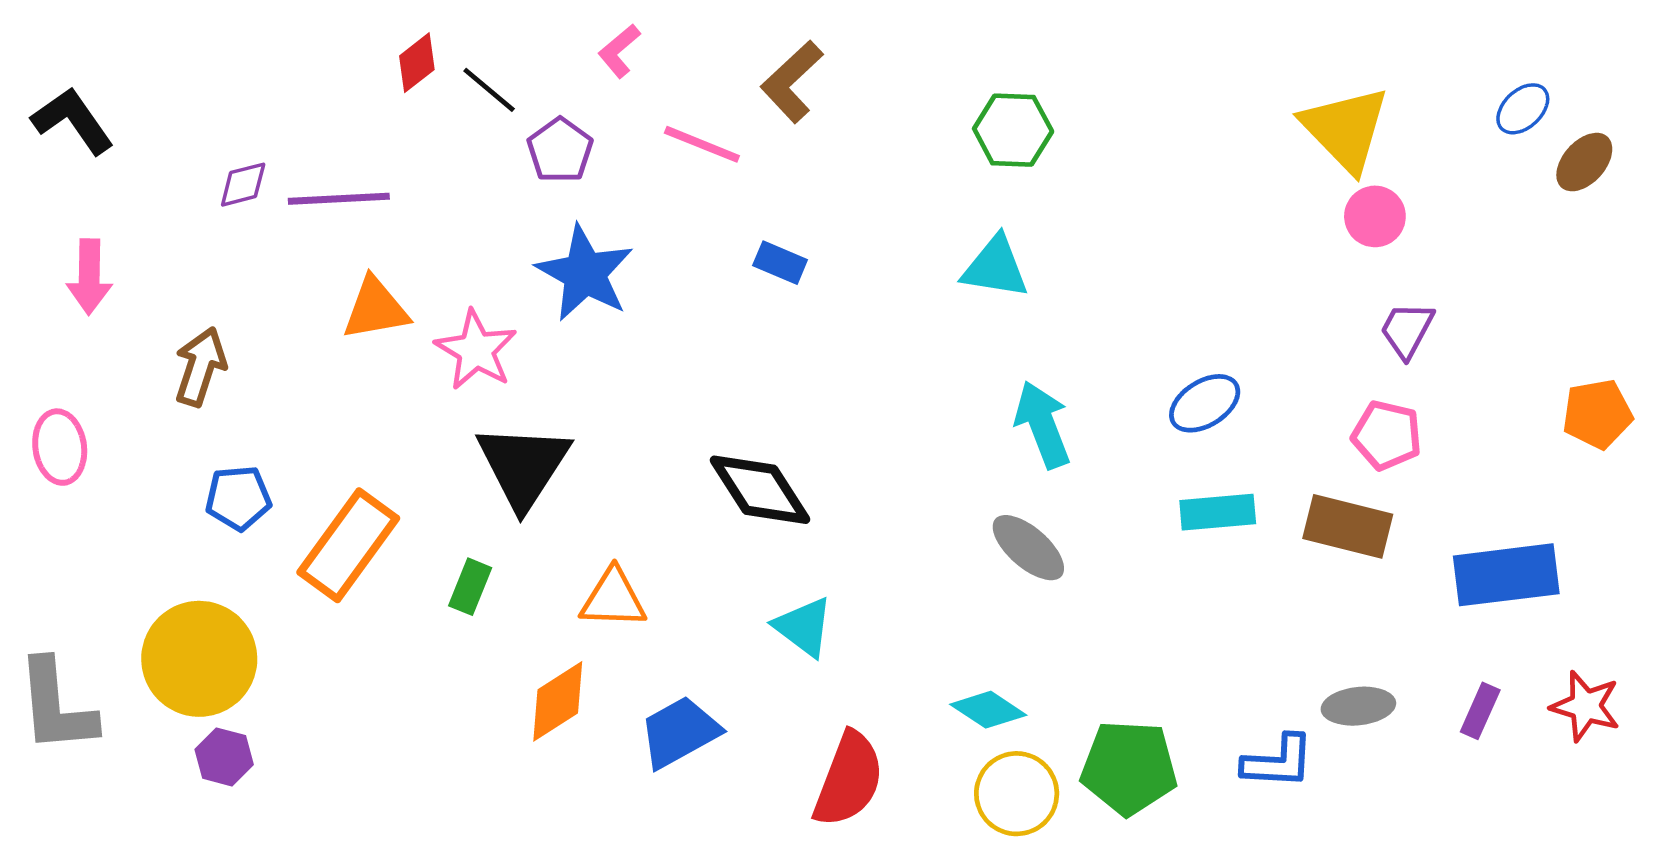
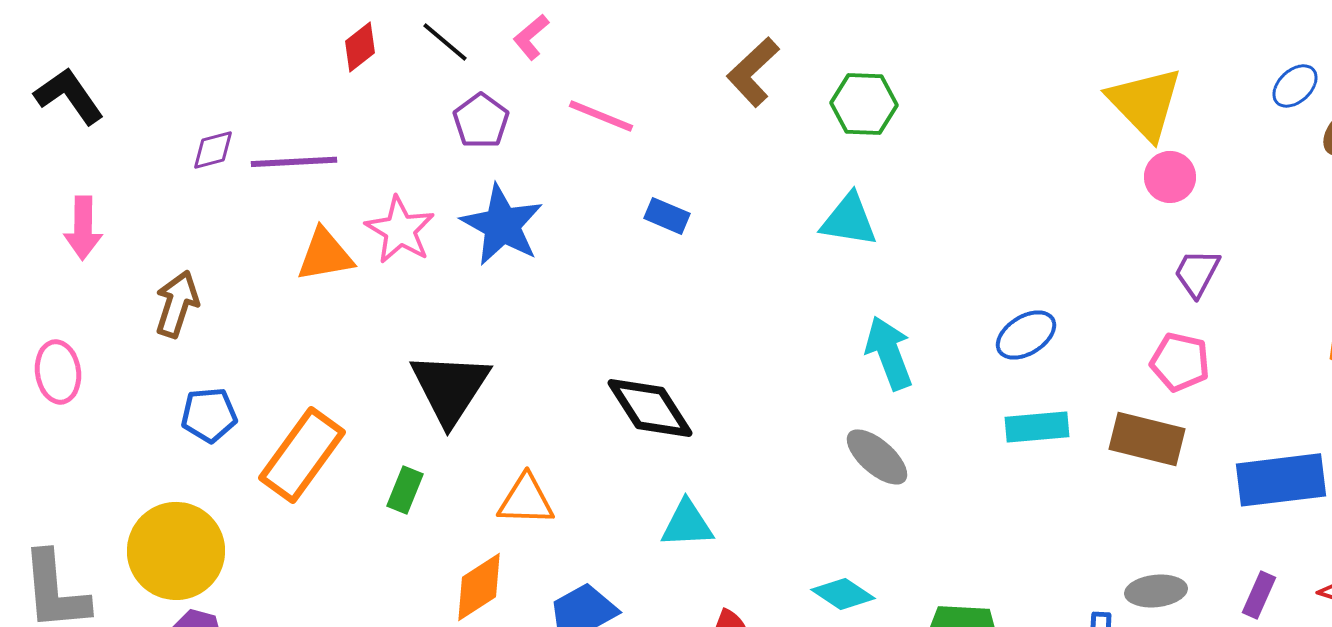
brown L-shape: (792, 82) -> (753, 72), moved
black line: (489, 90) -> (445, 42), moved
pink star: (476, 350) -> (400, 230), moved
cyan triangle: (804, 627) -> (687, 524), turned -40

